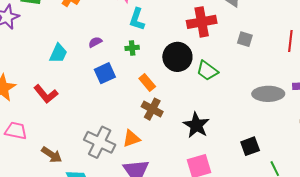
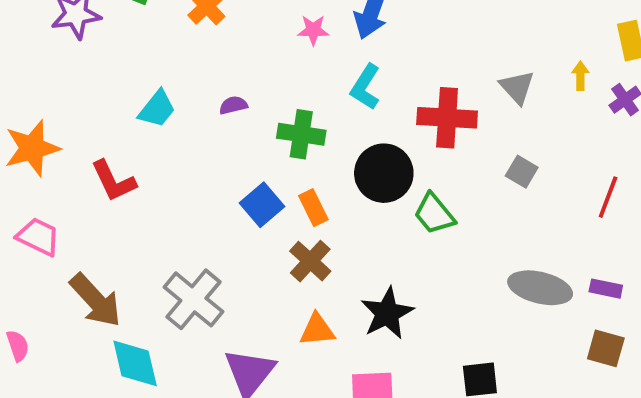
cyan L-shape: (137, 19) -> (365, 87), moved
green cross: (132, 48) -> (301, 134), size x1.6
blue square: (105, 73) -> (262, 205), moved, turned -30
orange triangle: (131, 139) -> (317, 330), moved
brown arrow: (52, 155) -> (96, 300), size x1.4

